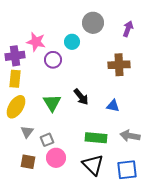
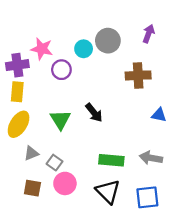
gray circle: (93, 23) -> (108, 41), moved
blue triangle: (113, 106) -> (159, 115), moved
gray triangle: (27, 132) -> (31, 153), turned 32
gray square: (47, 140) -> (55, 163), turned -32

